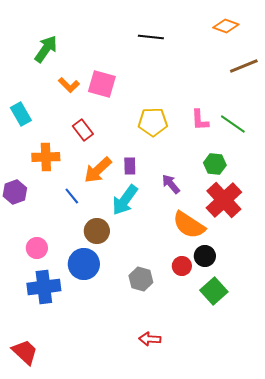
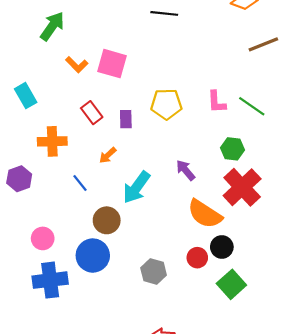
purple rectangle: (130, 166) -> (126, 119), moved
orange arrow: (98, 170) -> (108, 155), size x0.6

